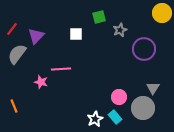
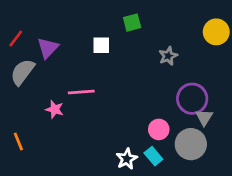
yellow circle: (162, 13) -> (216, 32), moved
gray star: (120, 30) -> (168, 56), moved
purple circle: (144, 49) -> (192, 99), moved

